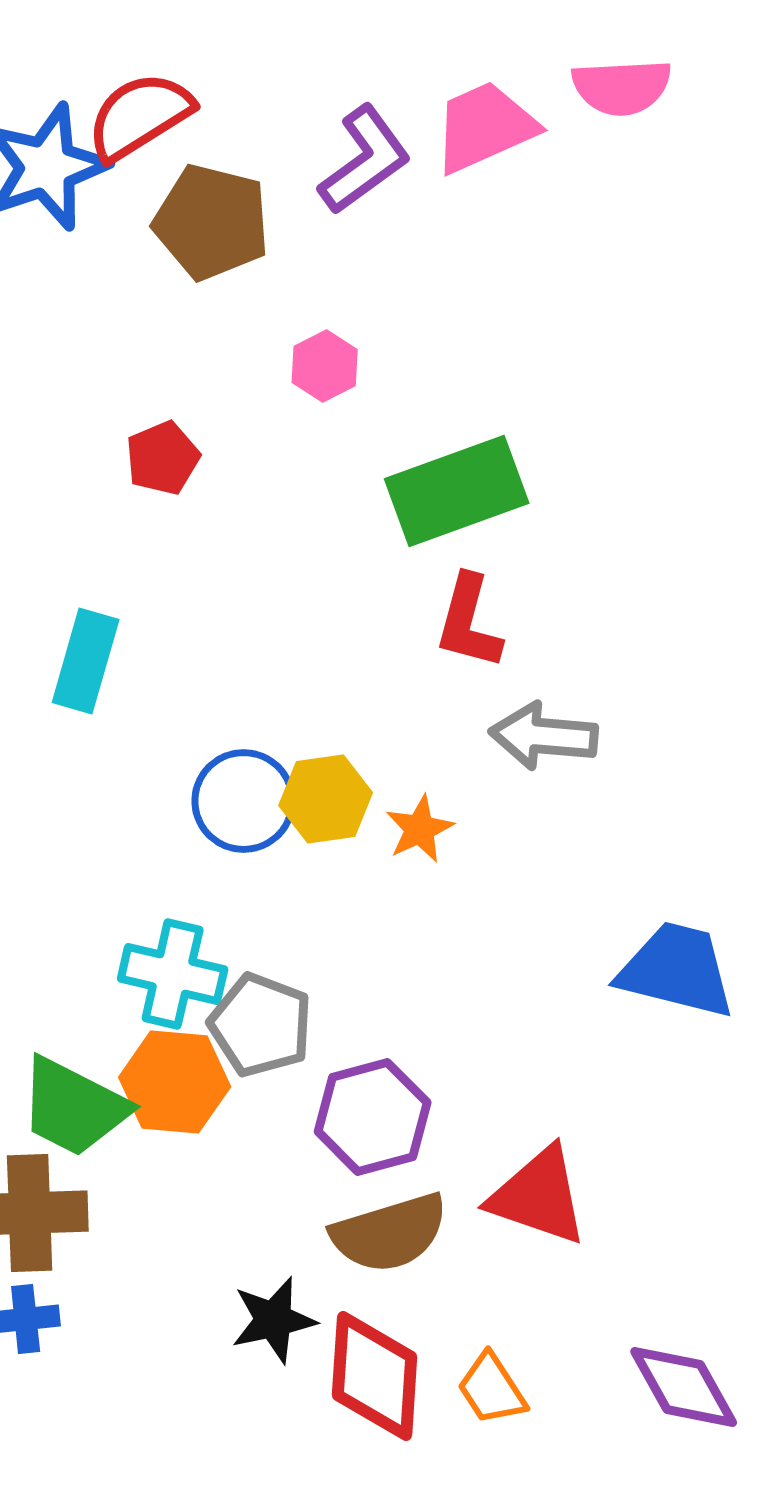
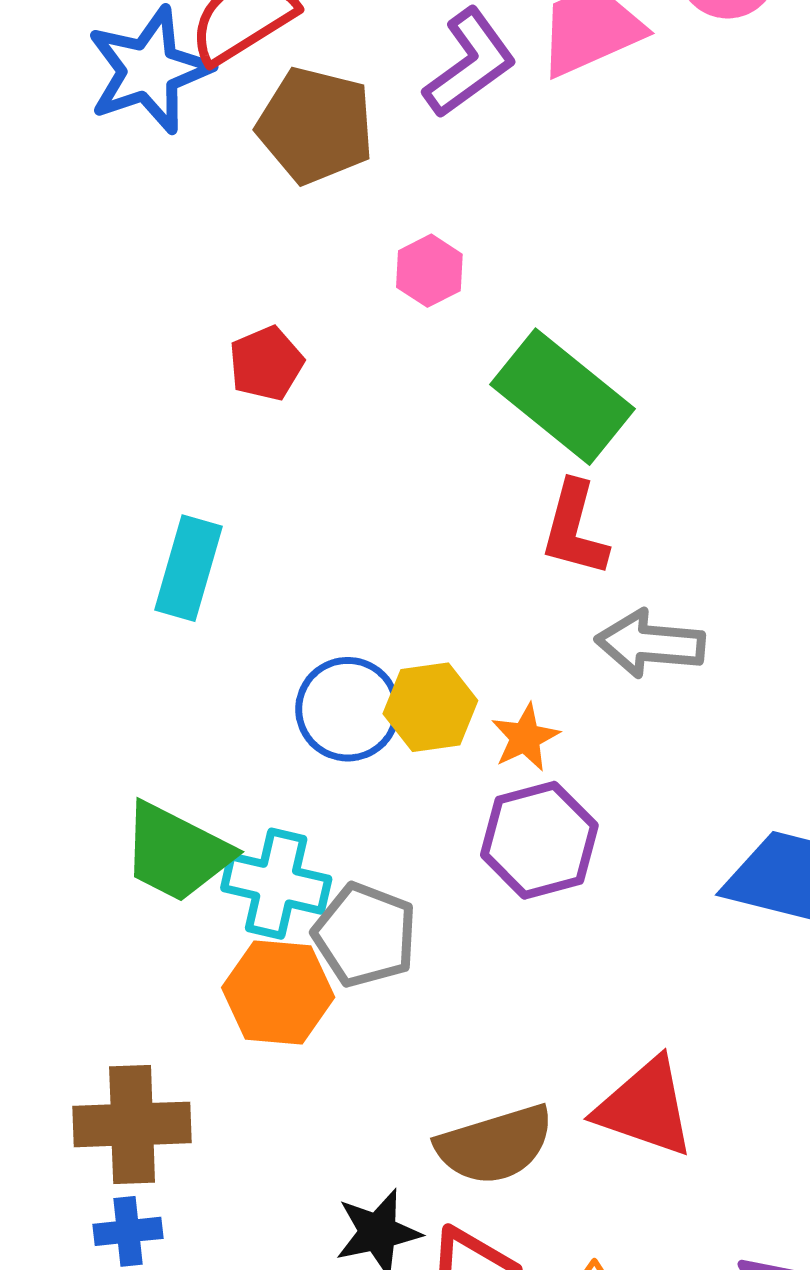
green rectangle: (457, 491) -> (562, 397), turned 59
green trapezoid: (74, 1107) -> (176, 852), moved
purple hexagon: (373, 1117) -> (539, 840), moved

